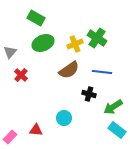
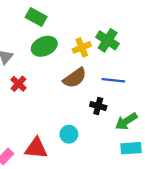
red triangle: (36, 130) -> (36, 148), size x1.5
cyan rectangle: (117, 130) -> (131, 148), turned -42

